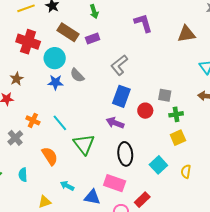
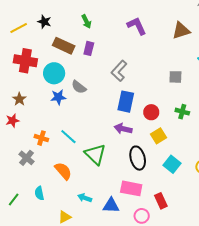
purple rectangle: (93, 38) -> (89, 48), turned -48
gray square: (165, 95) -> (175, 77), moved
green cross: (176, 114) -> (182, 112), turned 32
yellow square: (178, 138) -> (158, 136), moved
red rectangle: (142, 200) -> (161, 201), turned -63

